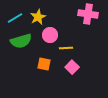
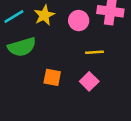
pink circle: (50, 35) -> (79, 21), moved
yellow line: (66, 48) -> (95, 52), moved

